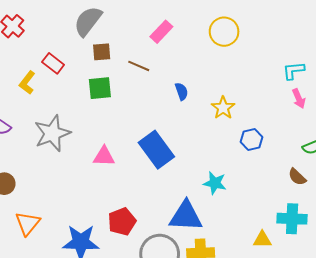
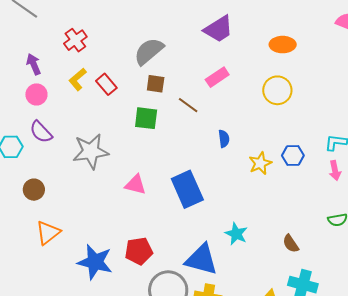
yellow L-shape: (27, 83) -> (78, 79), moved
blue hexagon: (251, 140) -> (293, 156), moved
brown semicircle: (297, 177) -> (291, 244), moved

